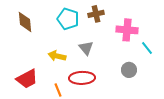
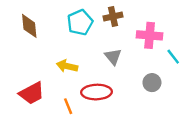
cyan pentagon: (68, 19) -> (80, 22), turned 30
gray triangle: (86, 48) -> (113, 57), moved

